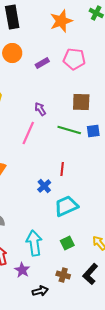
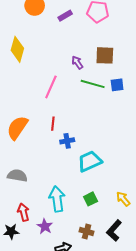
purple arrow: (40, 109) -> (77, 63), moved
red line: (62, 169) -> (53, 124), moved
blue cross: (44, 186) -> (67, 141), turned 32

